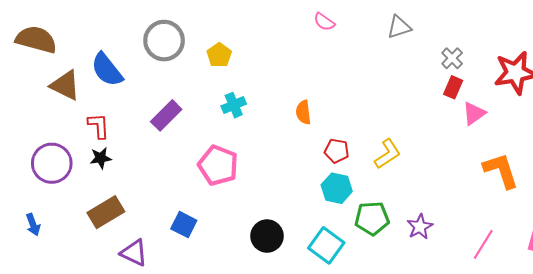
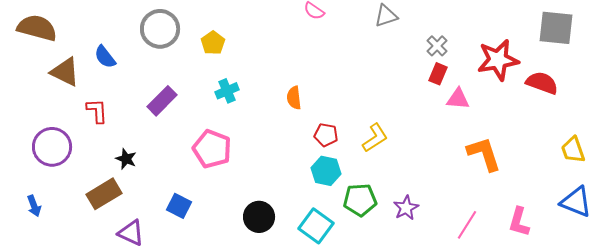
blue semicircle: (107, 70) -> (105, 57), size x0.7
pink triangle: (474, 113) -> (458, 99), turned 40
black star: (101, 158) -> (126, 159), moved, turned 30

